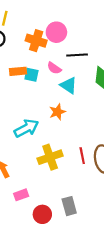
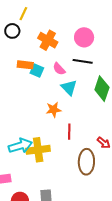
pink circle: (56, 32) -> (84, 37), moved
cyan arrow: (26, 128) -> (20, 146), moved
red line: (82, 156) -> (69, 132), moved

